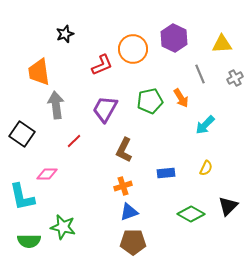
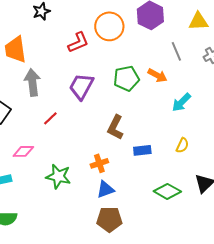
orange arrow: (181, 98) -> (157, 75), turned -30
brown L-shape: (124, 150) -> (115, 127), moved
green star: (63, 227) -> (58, 176), moved

